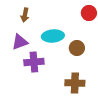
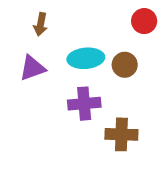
brown circle: (77, 48) -> (125, 65), moved
purple cross: (34, 62) -> (84, 104), moved

